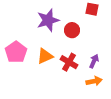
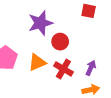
red circle: (72, 30) -> (60, 42), moved

